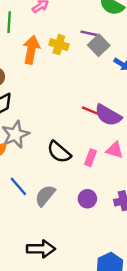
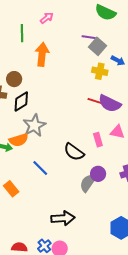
yellow cross: (59, 45) -> (100, 71), moved
black semicircle: (59, 152) -> (74, 152), moved
pink rectangle: (91, 158) -> (98, 140), turned -32
gray semicircle: (45, 196) -> (88, 183), moved

